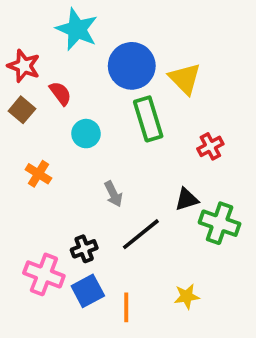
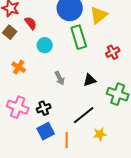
yellow triangle: (185, 79) -> (99, 15), turned 36
black triangle: (187, 199) -> (90, 80), moved
black line: (141, 234) -> (84, 115), moved
pink cross: (44, 274) -> (18, 107), moved

